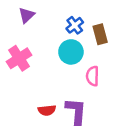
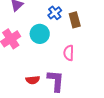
cyan circle: (71, 52) -> (40, 34), moved

